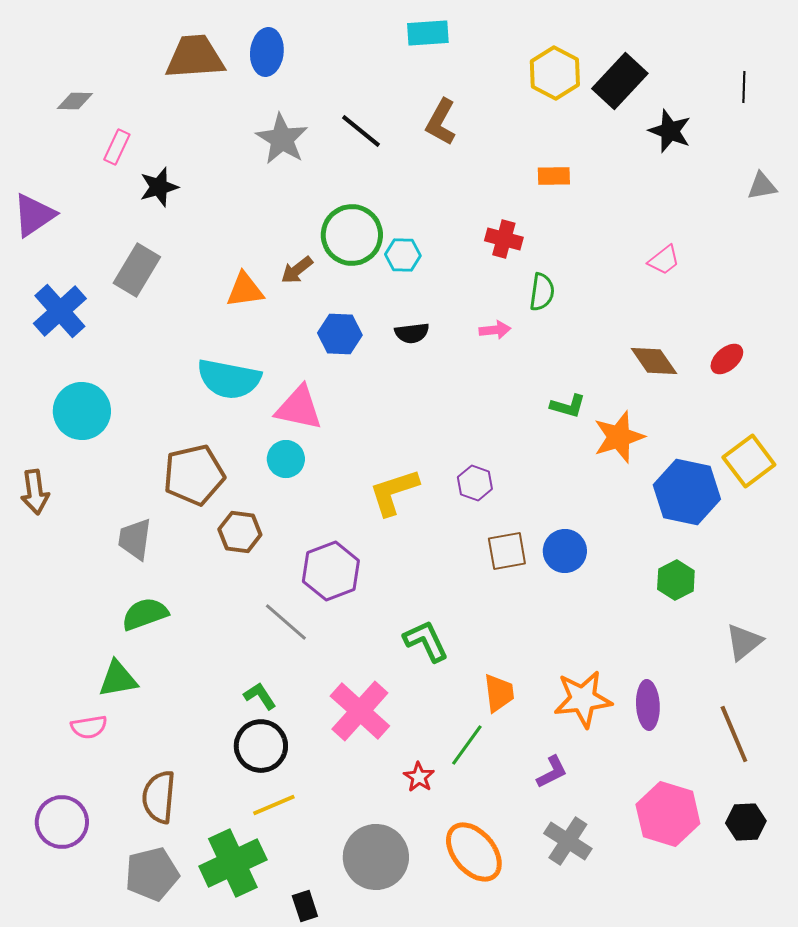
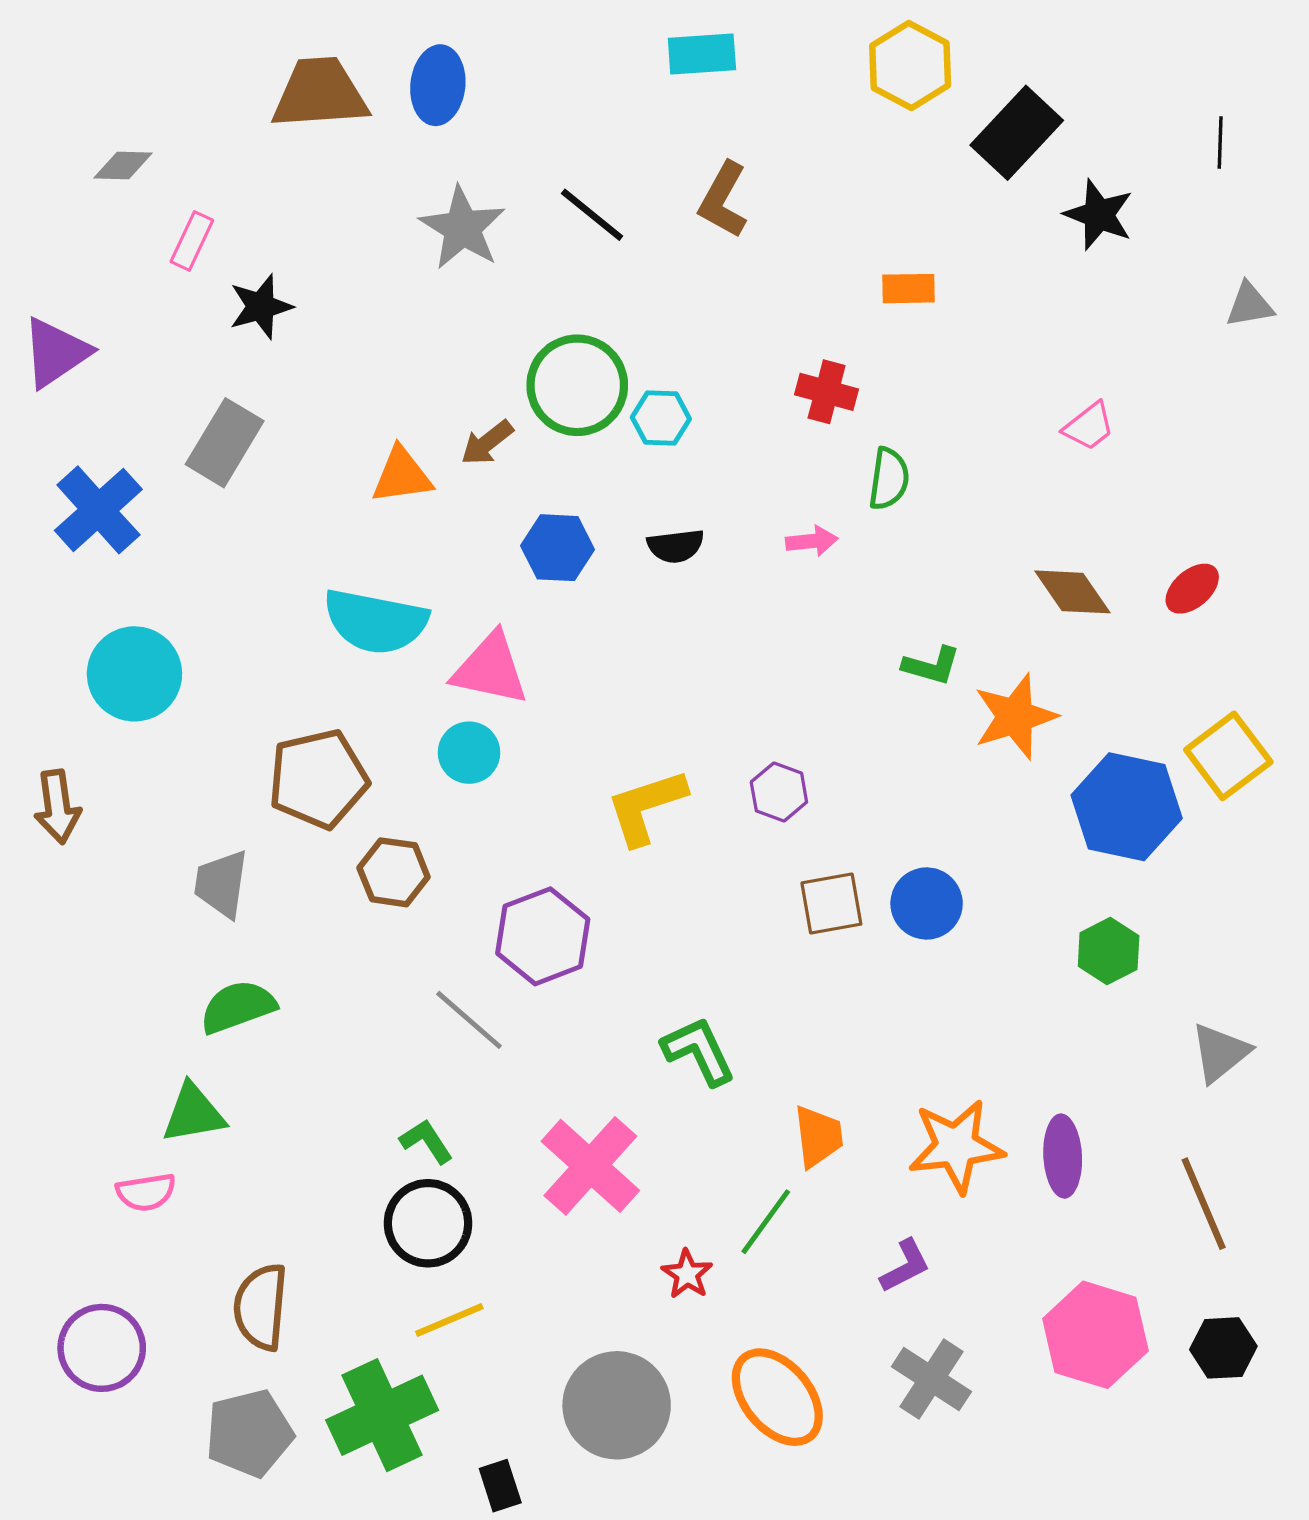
yellow hexagon: (555, 73) -> (910, 66), moved

